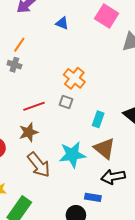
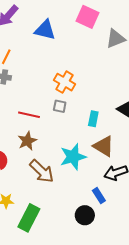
blue triangle: (62, 23) -> (45, 30), size x1.6
red line: (34, 106) -> (29, 115), turned 40
blue rectangle: (93, 197) -> (99, 196), turned 56

